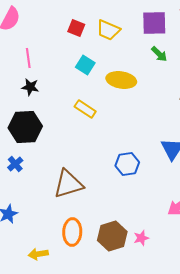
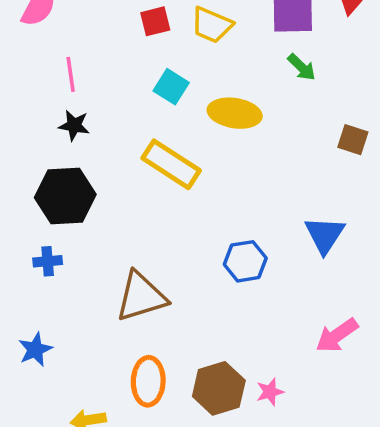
red square: (76, 28) -> (155, 21), turned -36
yellow rectangle: (85, 109) -> (171, 164), size x1.5
blue cross: (15, 164) -> (48, 261), turned 35

